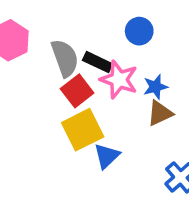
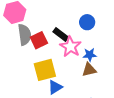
gray semicircle: (65, 58) -> (24, 35), moved
red square: (77, 91) -> (39, 40), moved

